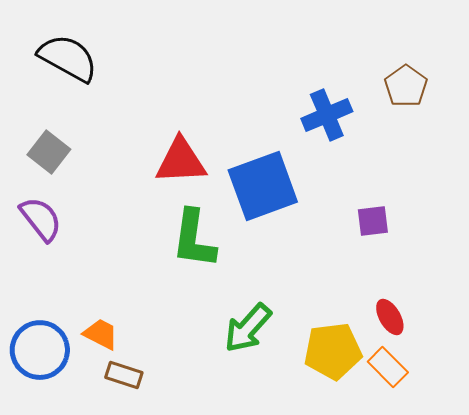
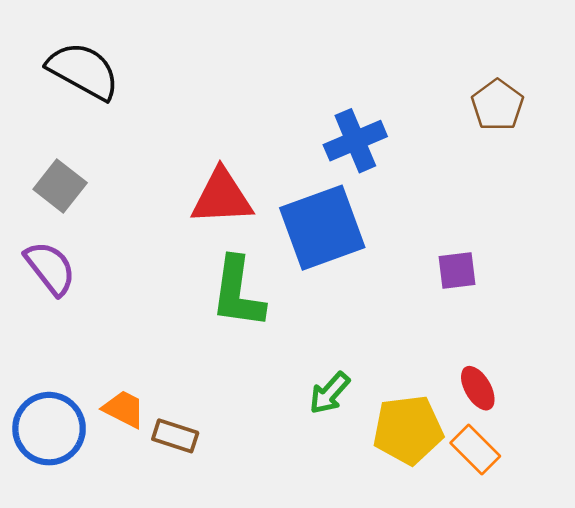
blue cross: (327, 115) -> (355, 141), moved
green arrow: (248, 328) -> (330, 393), moved, size x0.7
brown rectangle: (124, 375) -> (175, 436), moved

